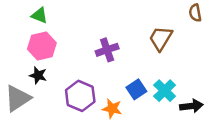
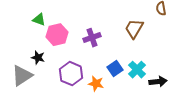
green triangle: (39, 15) -> (39, 20), moved
pink hexagon: (42, 46) -> (57, 35), moved

